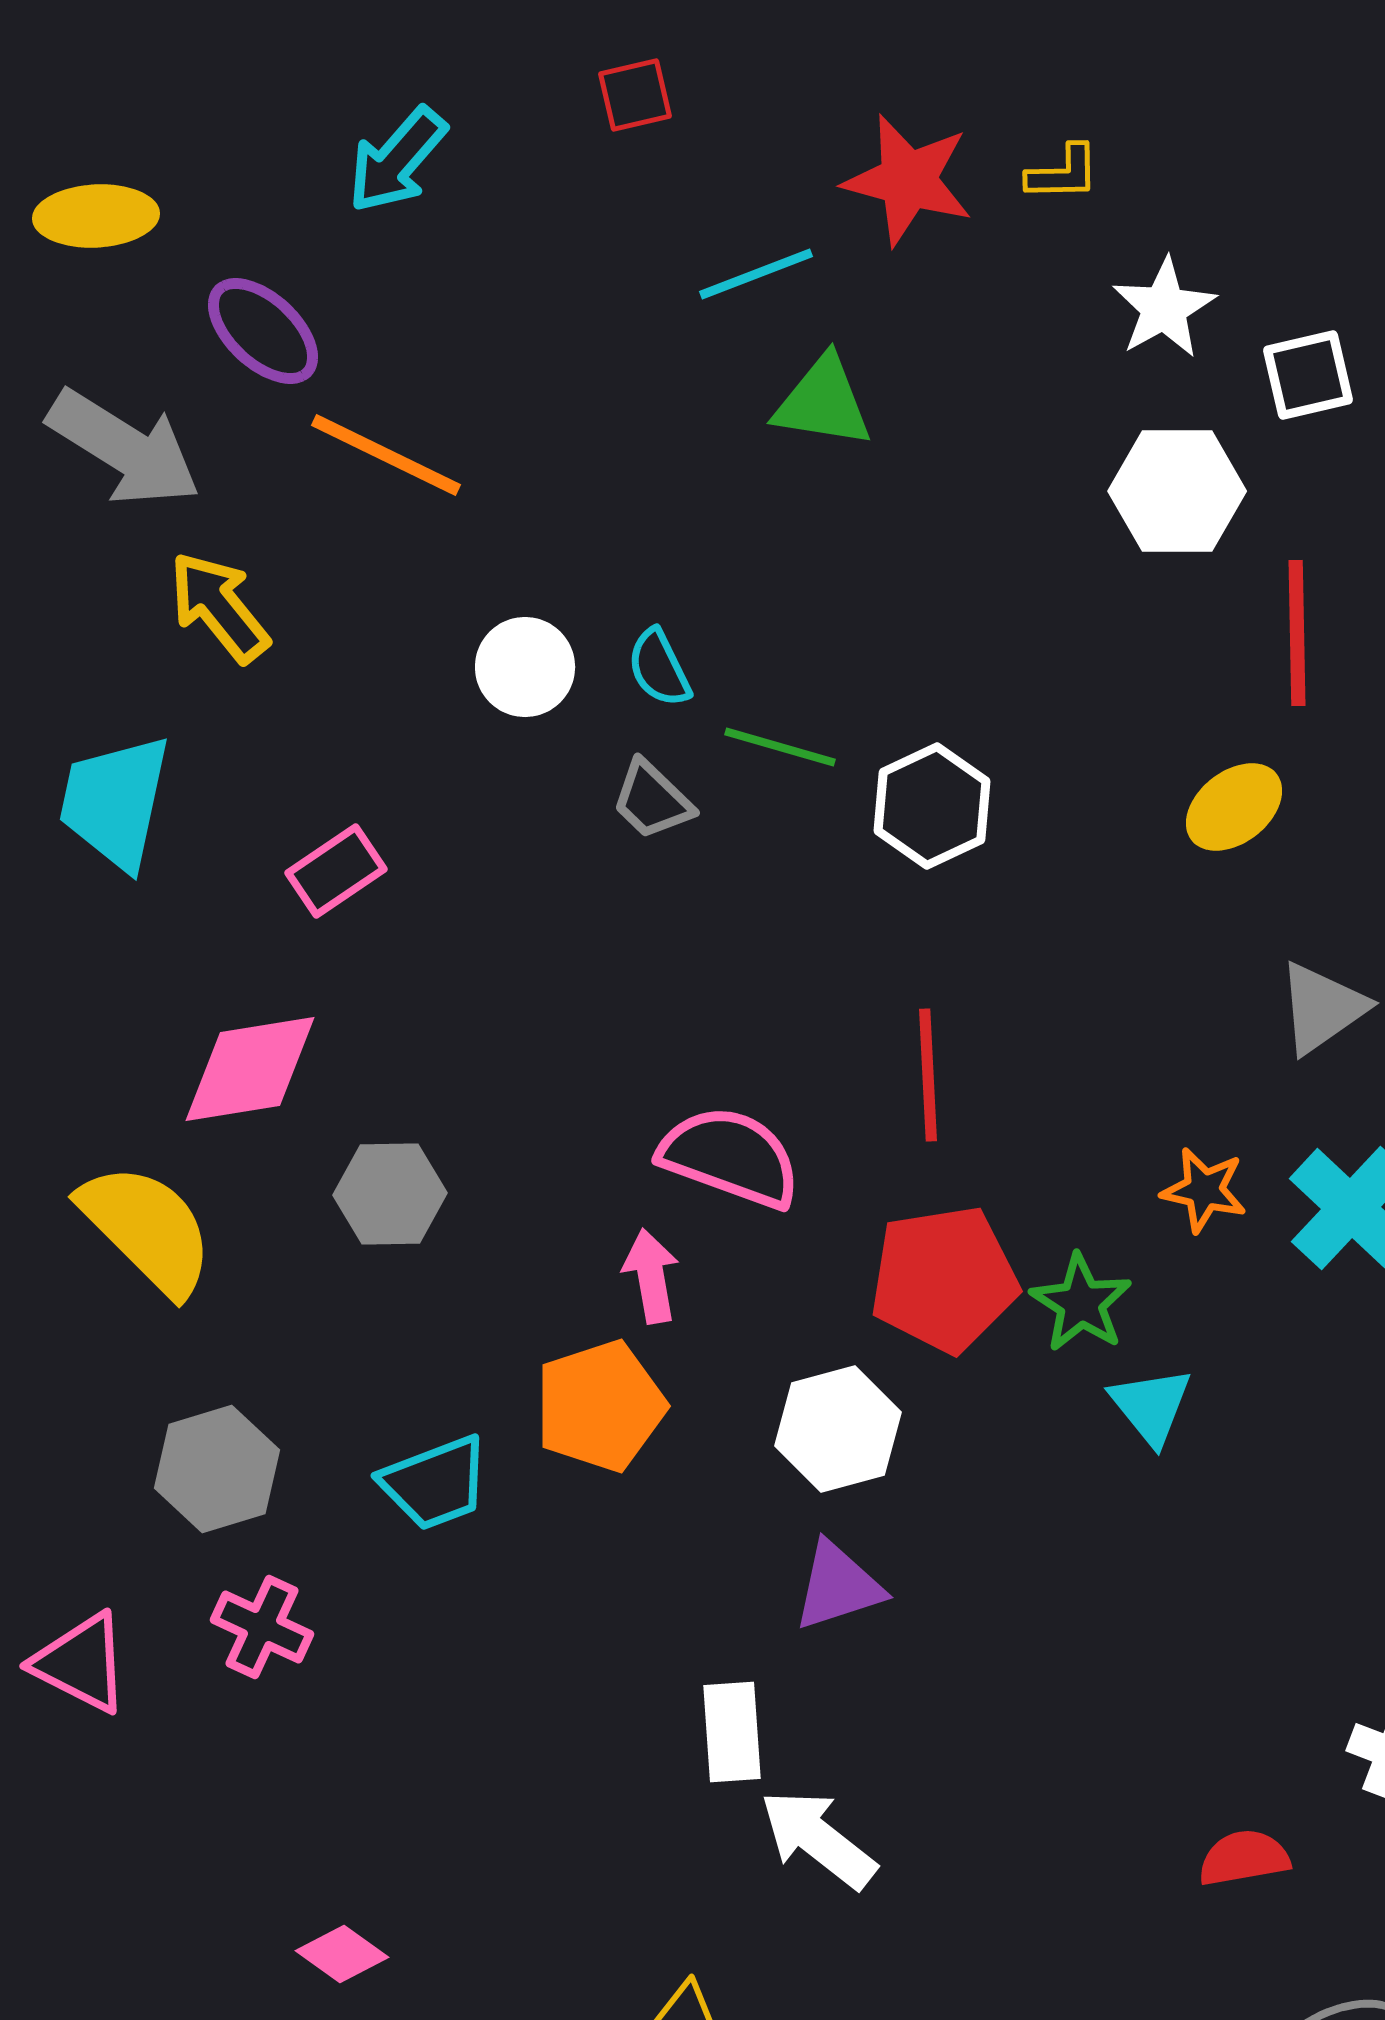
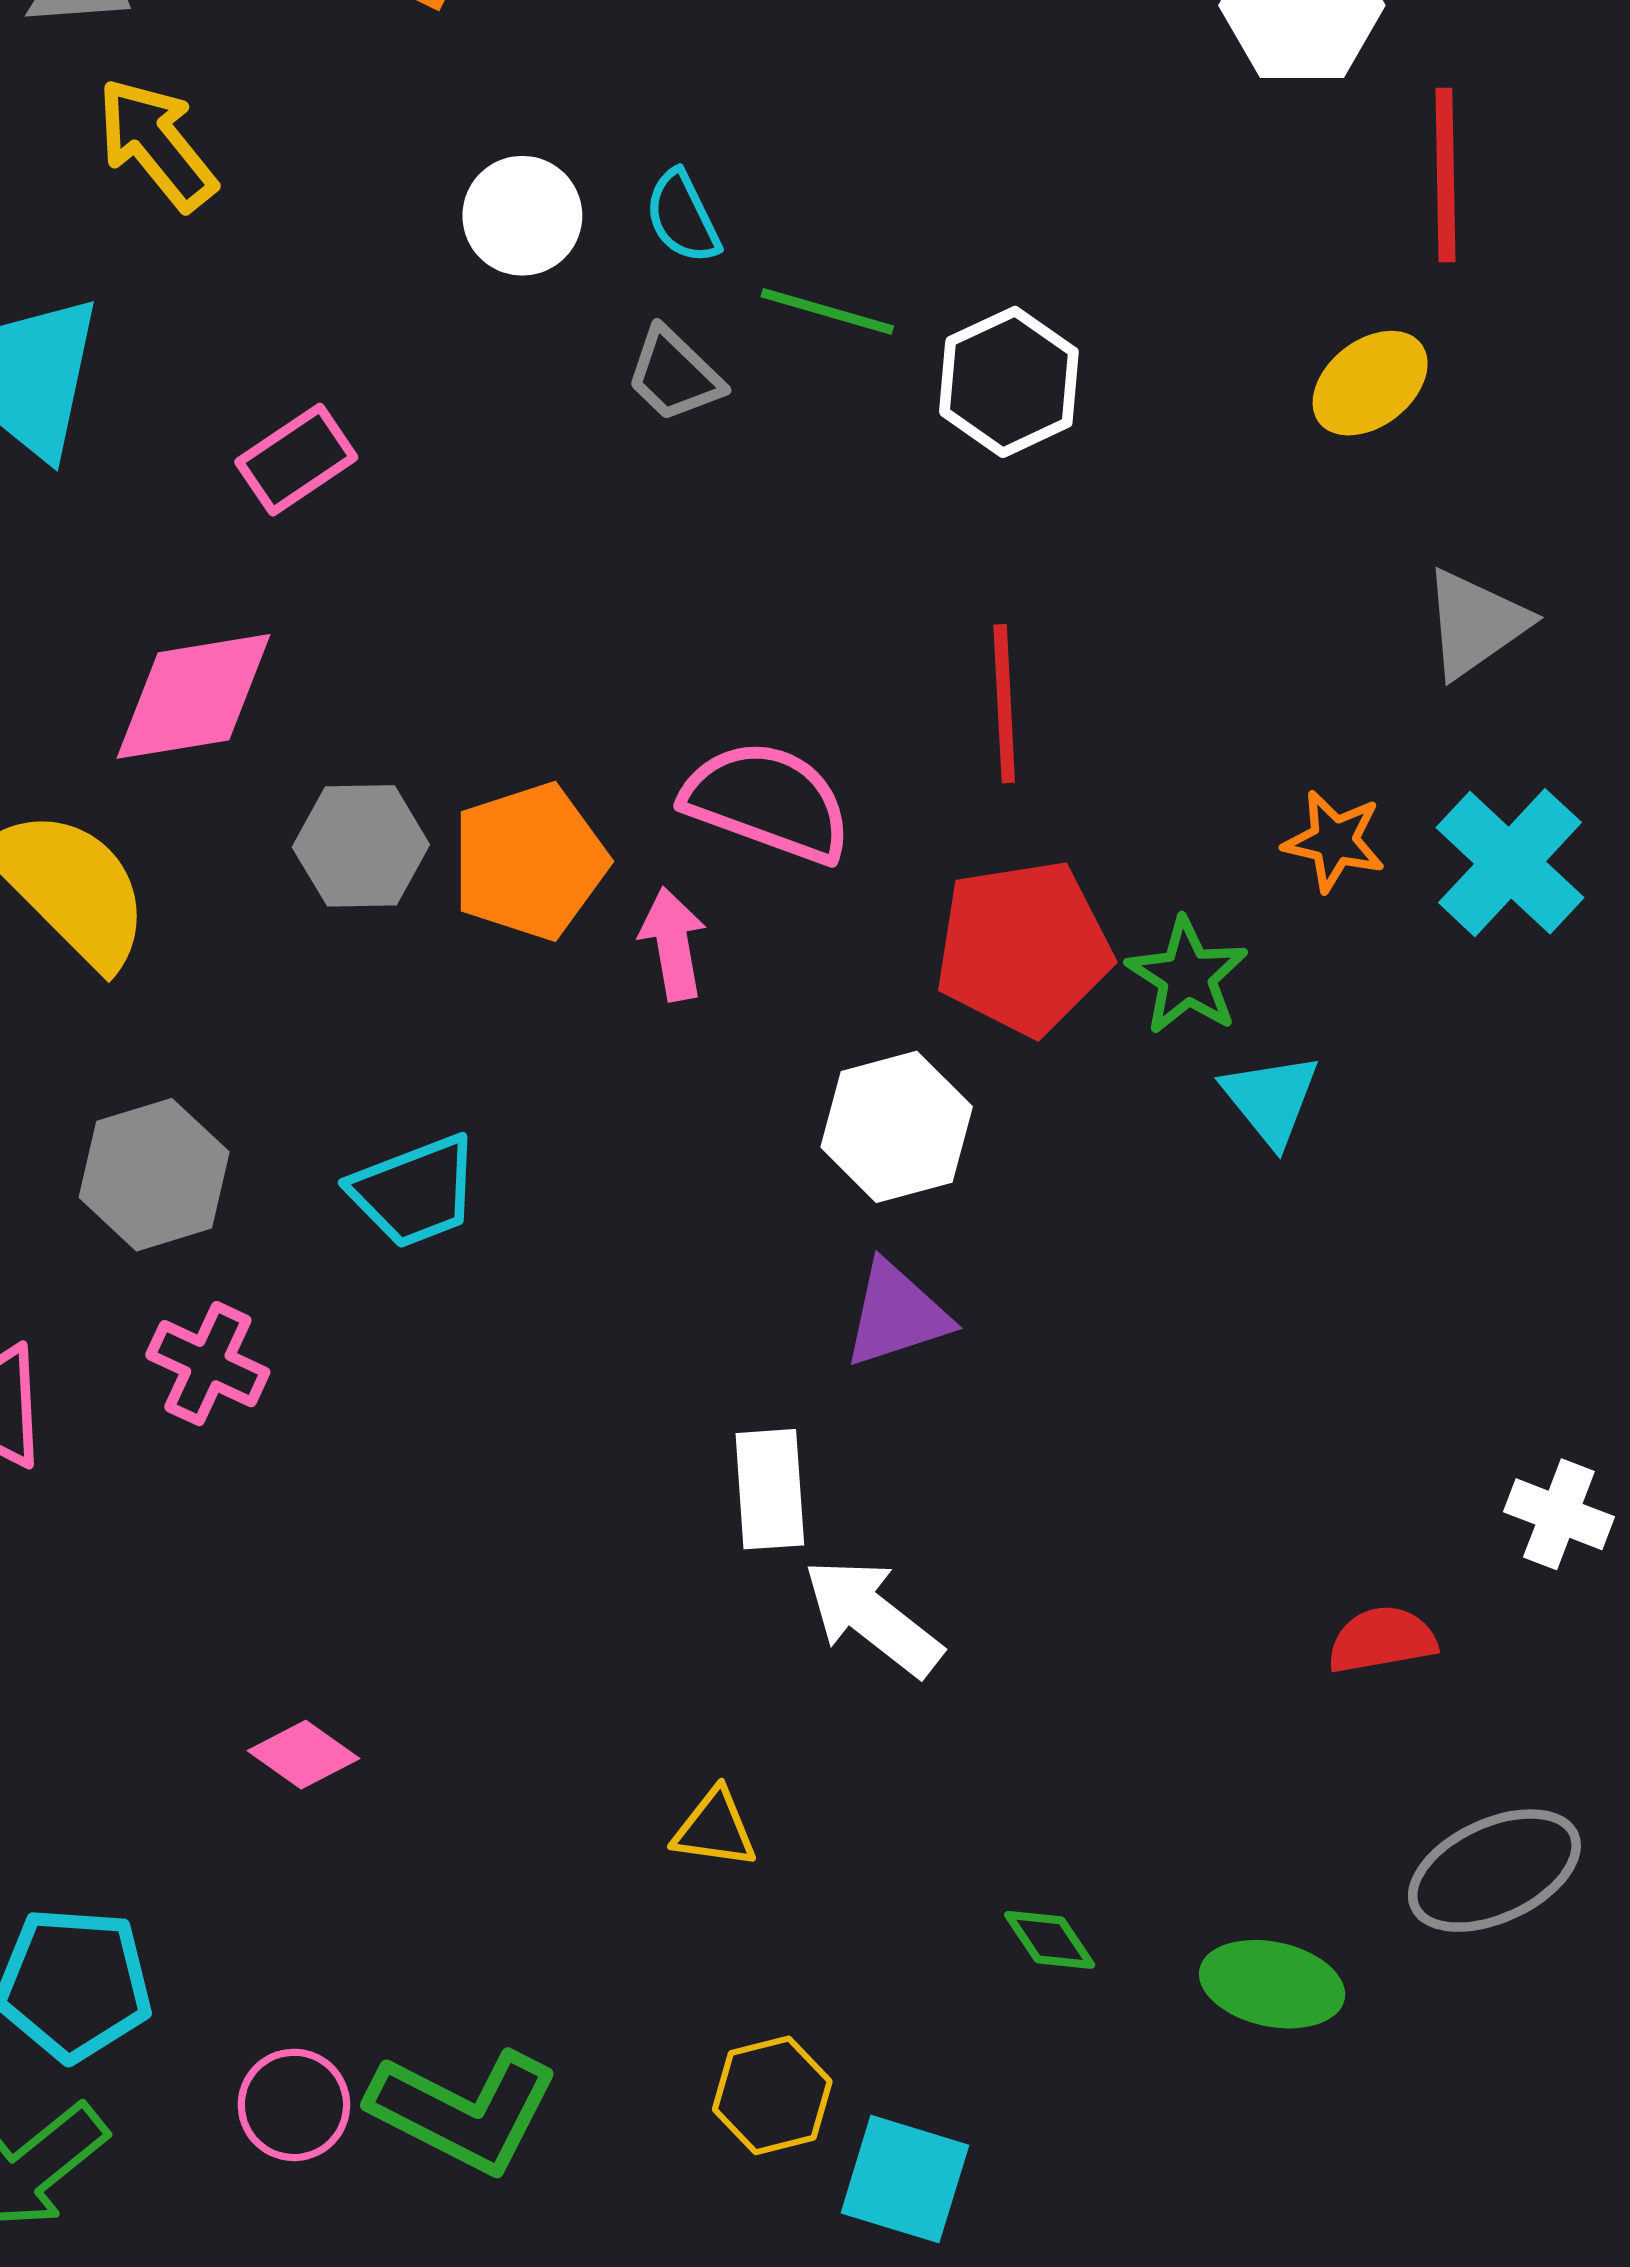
orange pentagon: (600, 1406) -> (529, 861), moved

